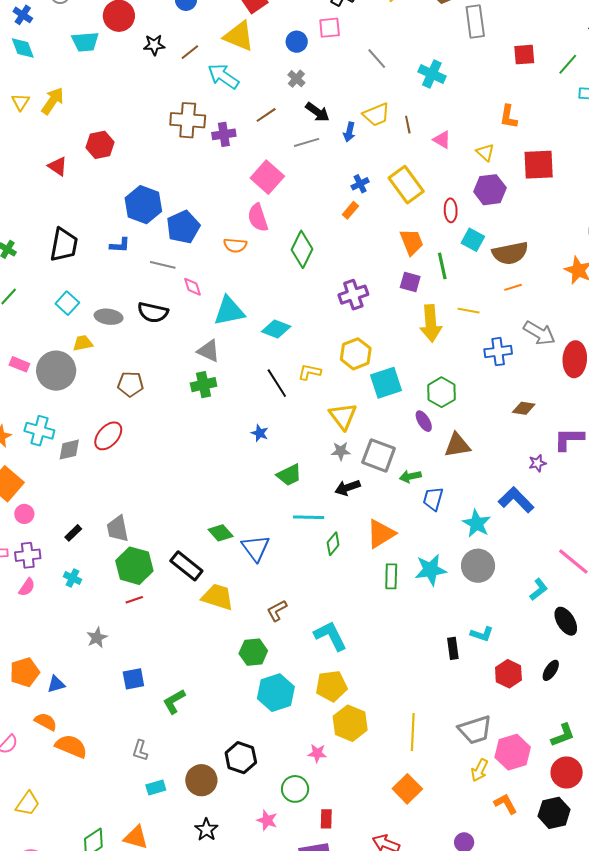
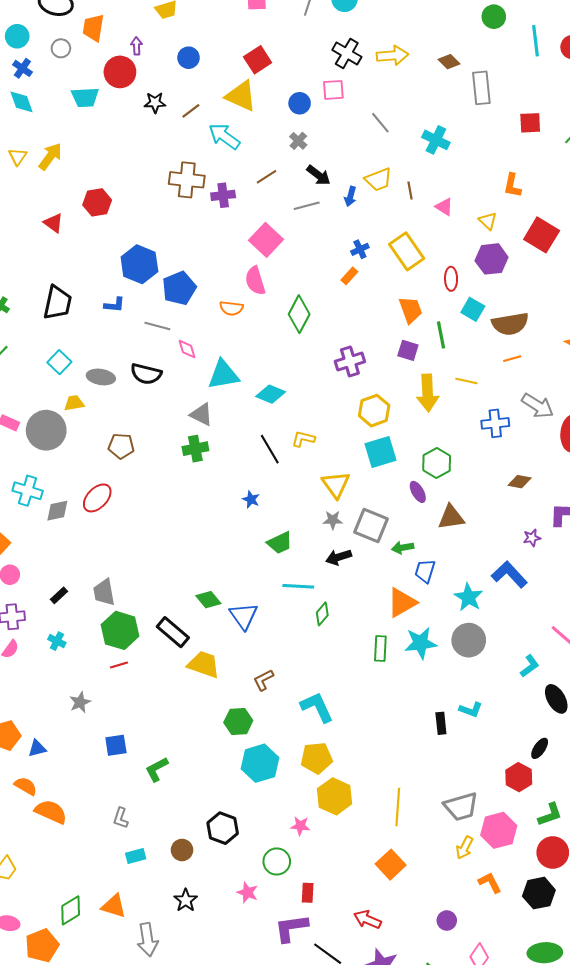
red square: (539, 165) -> (542, 235), turned 32
yellow hexagon: (356, 354) -> (374, 411), moved
orange triangle: (381, 534) -> (402, 603), moved
red hexagon: (508, 674) -> (519, 777), moved
brown circle: (201, 780) -> (182, 850), size x0.7

